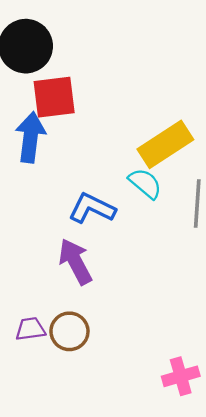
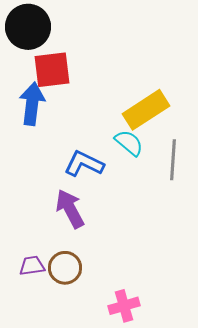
pink cross: (181, 376) -> (124, 306), moved

